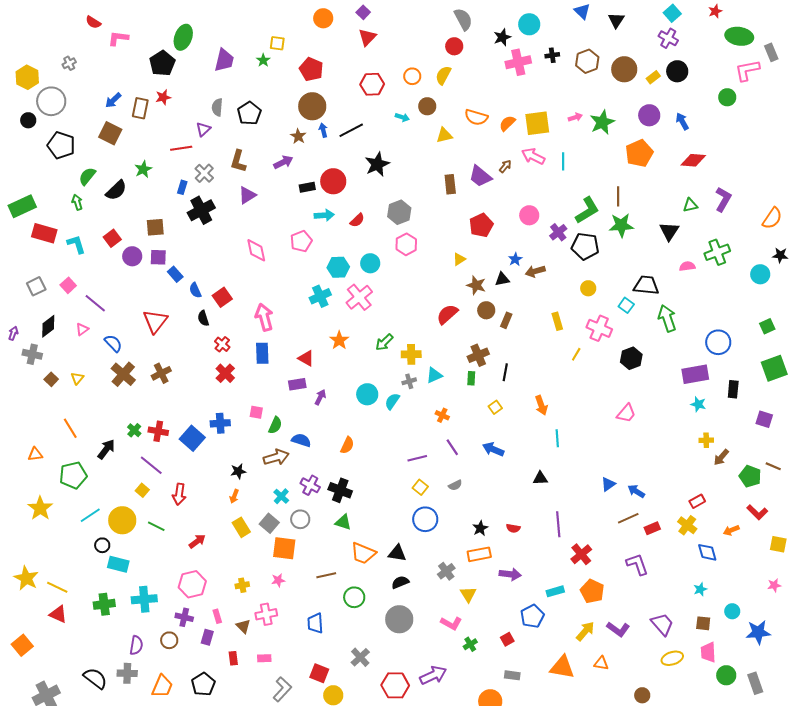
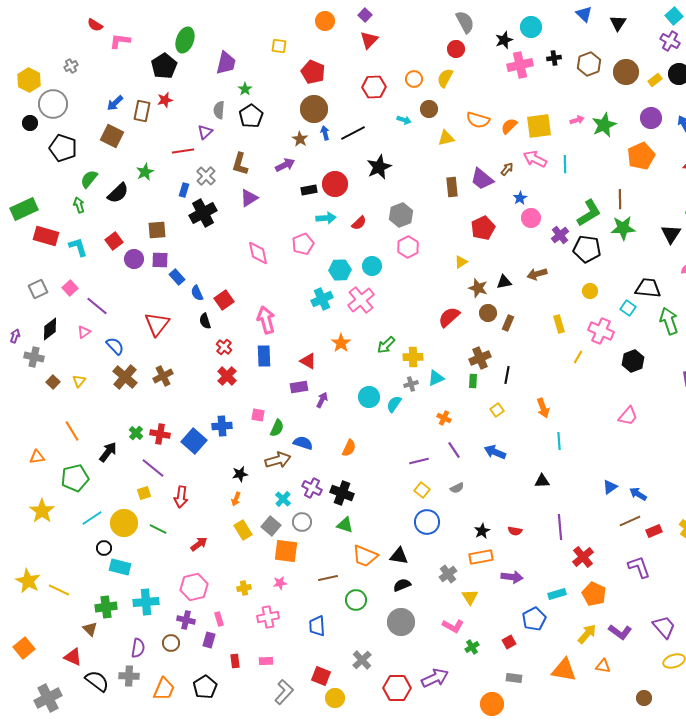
green star: (263, 60) -> (245, 89), moved
blue star: (515, 259) -> (520, 198), moved
yellow square: (142, 490) -> (144, 493), turned 32
red triangle: (58, 614) -> (73, 657), moved
brown triangle: (243, 626) -> (90, 629), moved

